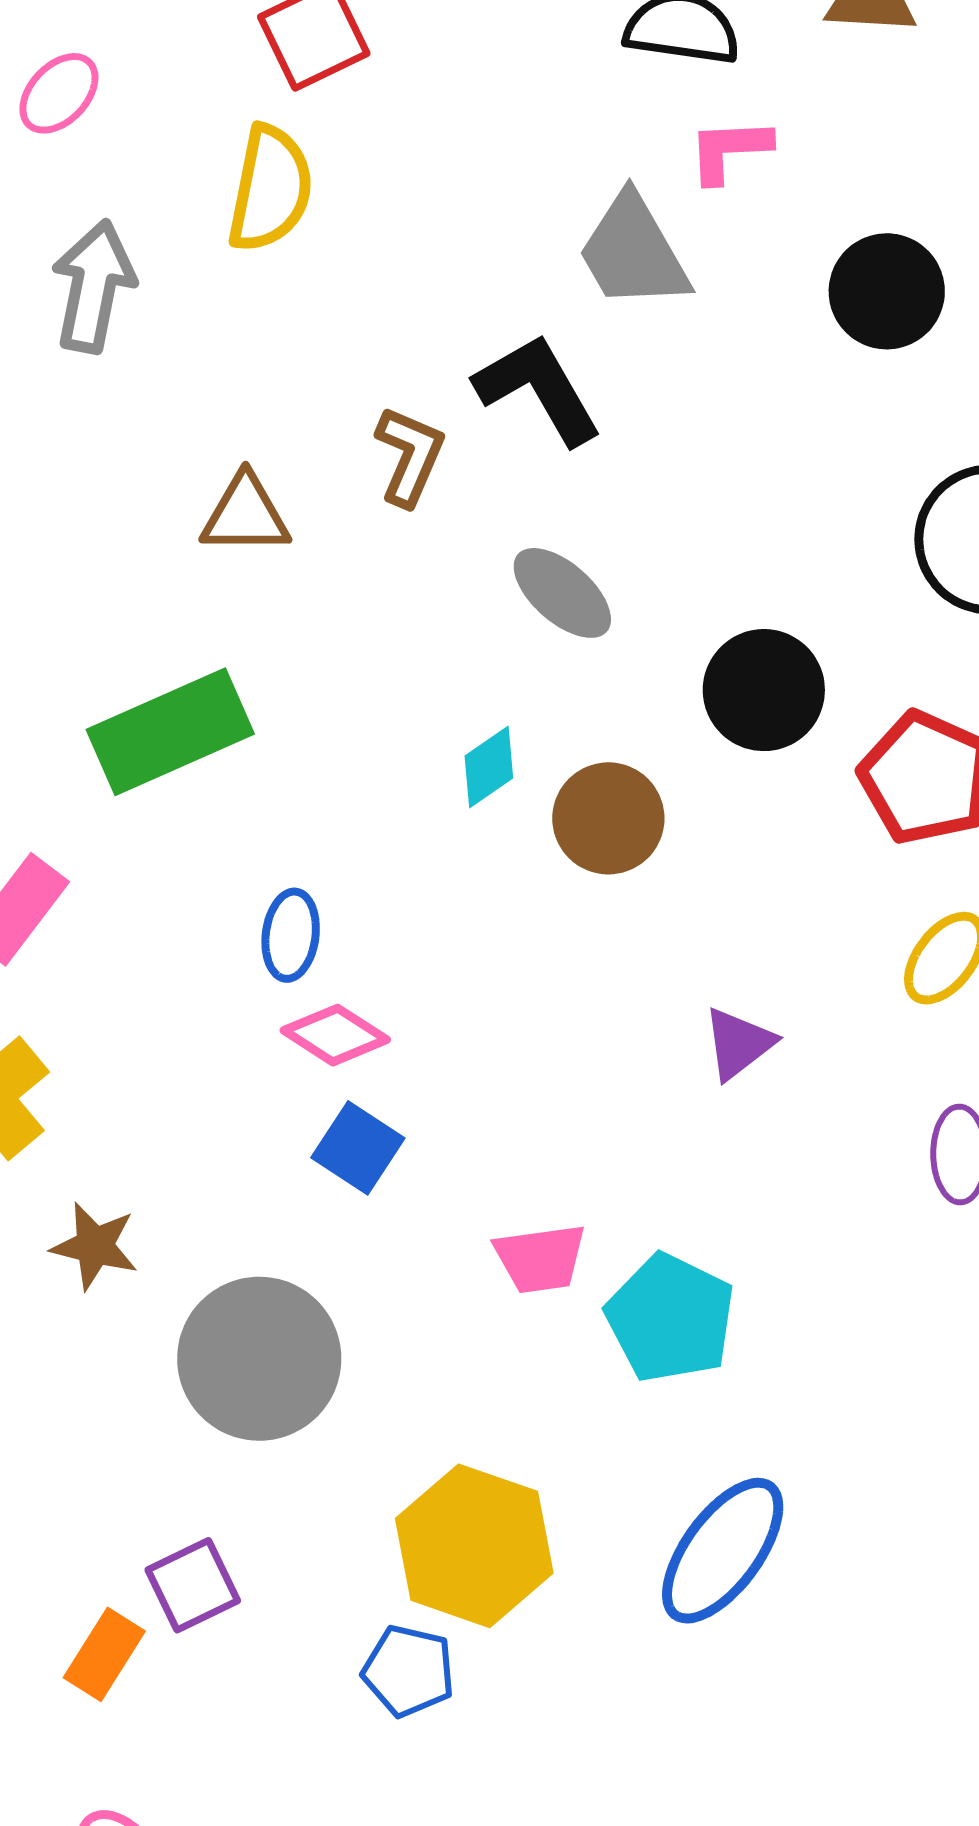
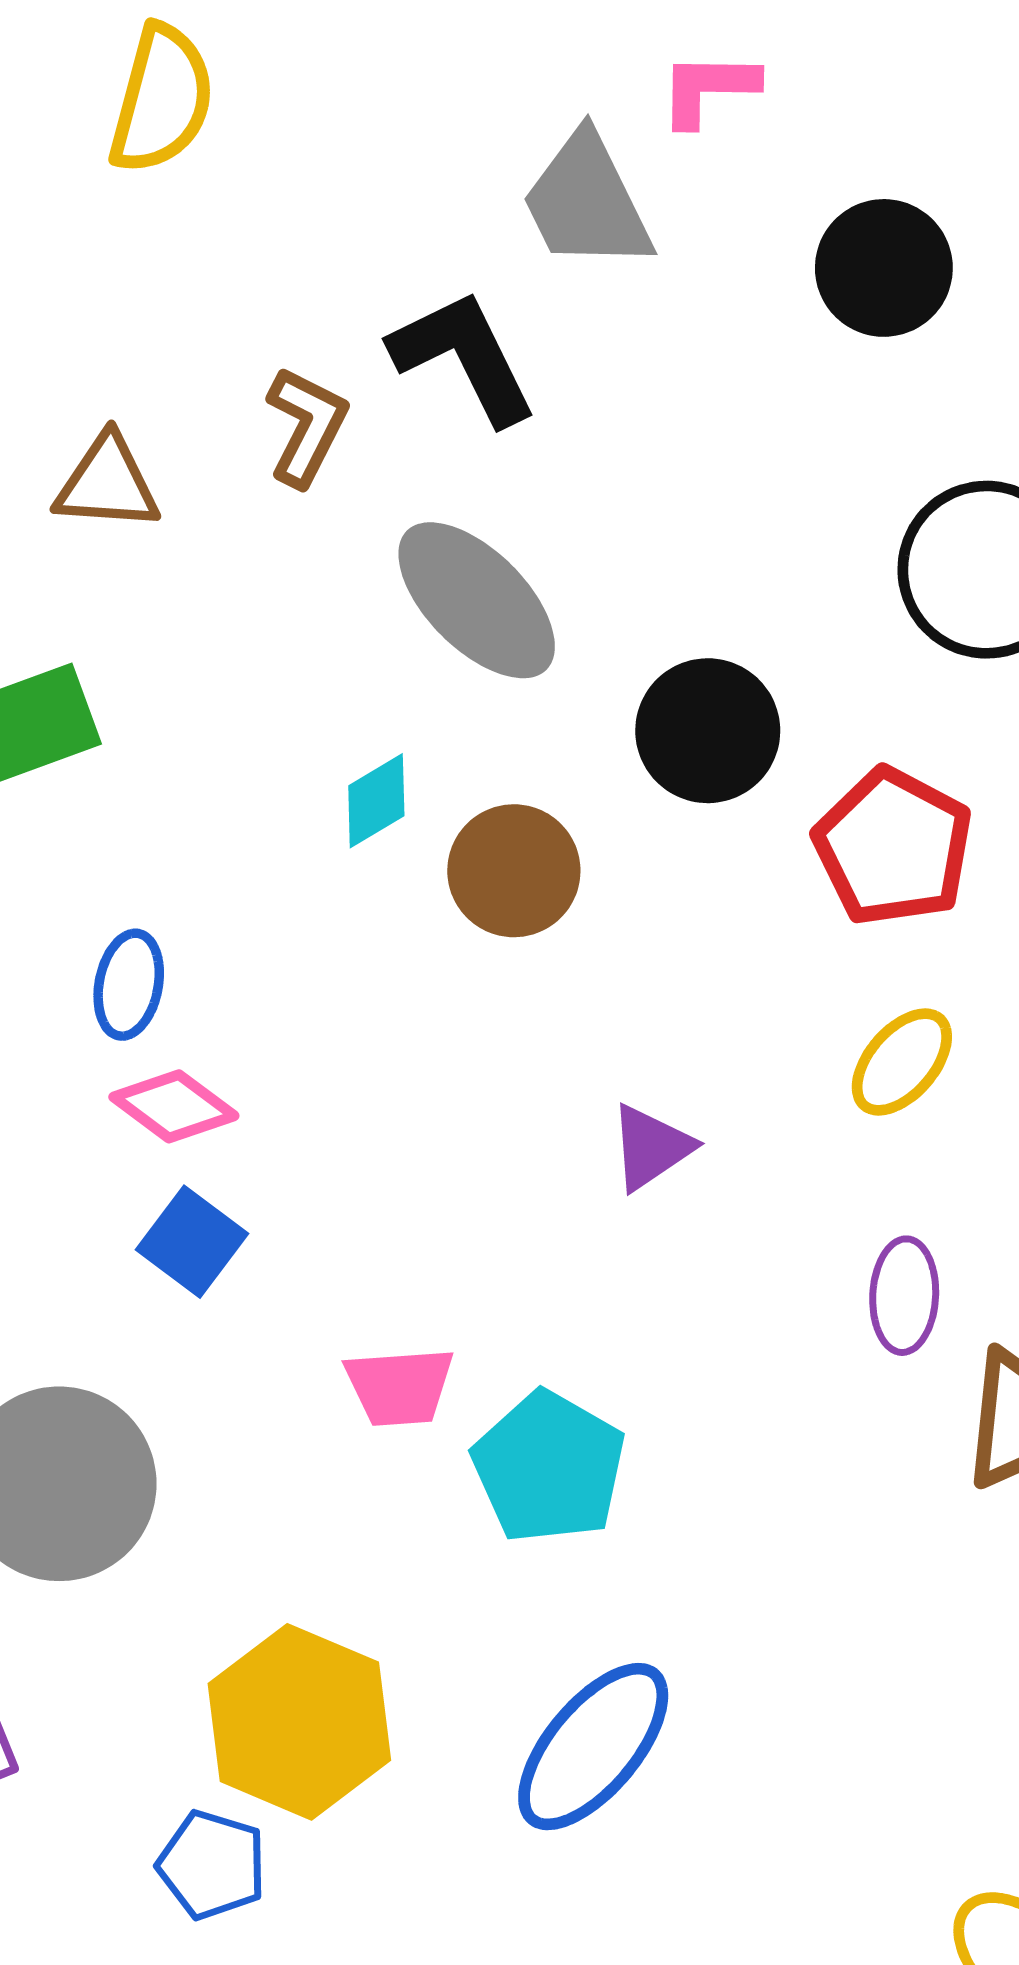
gray ellipse: (562, 593) -> (477, 600), size x1.4

